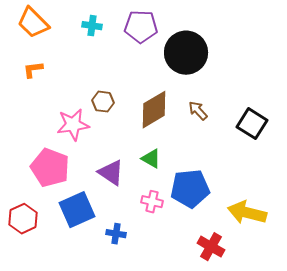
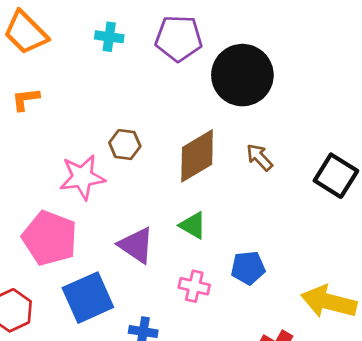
blue pentagon: (190, 189) -> (248, 268), size x0.6

